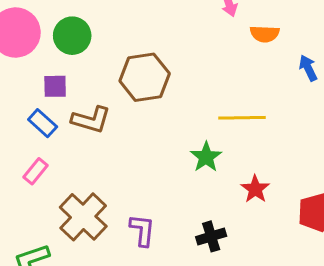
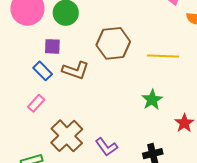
yellow line: (242, 118) -> (163, 56), moved
purple L-shape: (142, 230) -> (106, 147), turned 135

